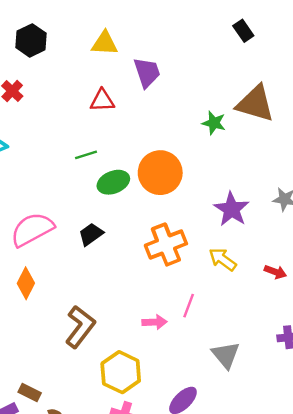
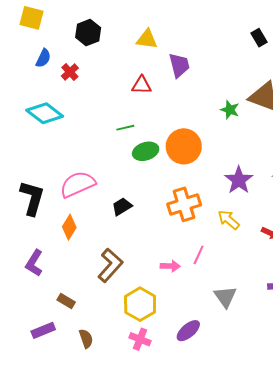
black trapezoid: (91, 234) -> (122, 207), moved
brown rectangle: (30, 392) -> (66, 301), moved

